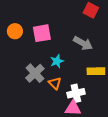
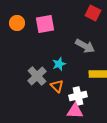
orange circle: (15, 31) -> (17, 23), moved
pink square: (42, 33) -> (45, 24), moved

